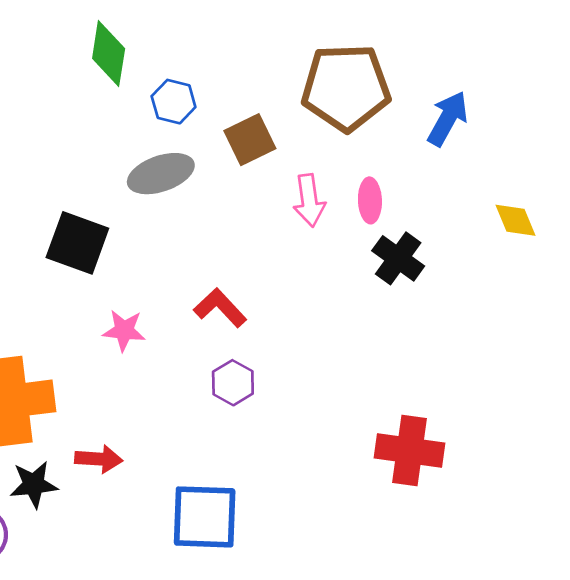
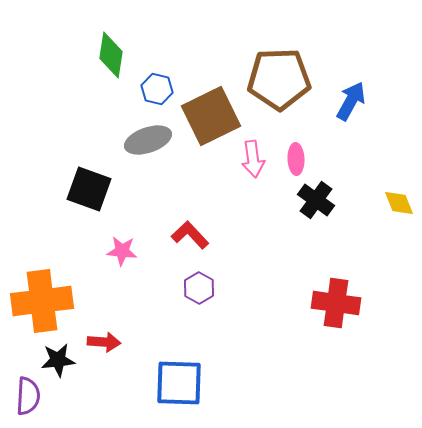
brown square: (250, 140) -> (211, 116), size x1.6
yellow diamond: (515, 220) -> (399, 203), moved
red cross: (410, 451) -> (336, 303), moved

